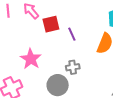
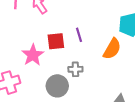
red square: (51, 24) -> (56, 41), moved

